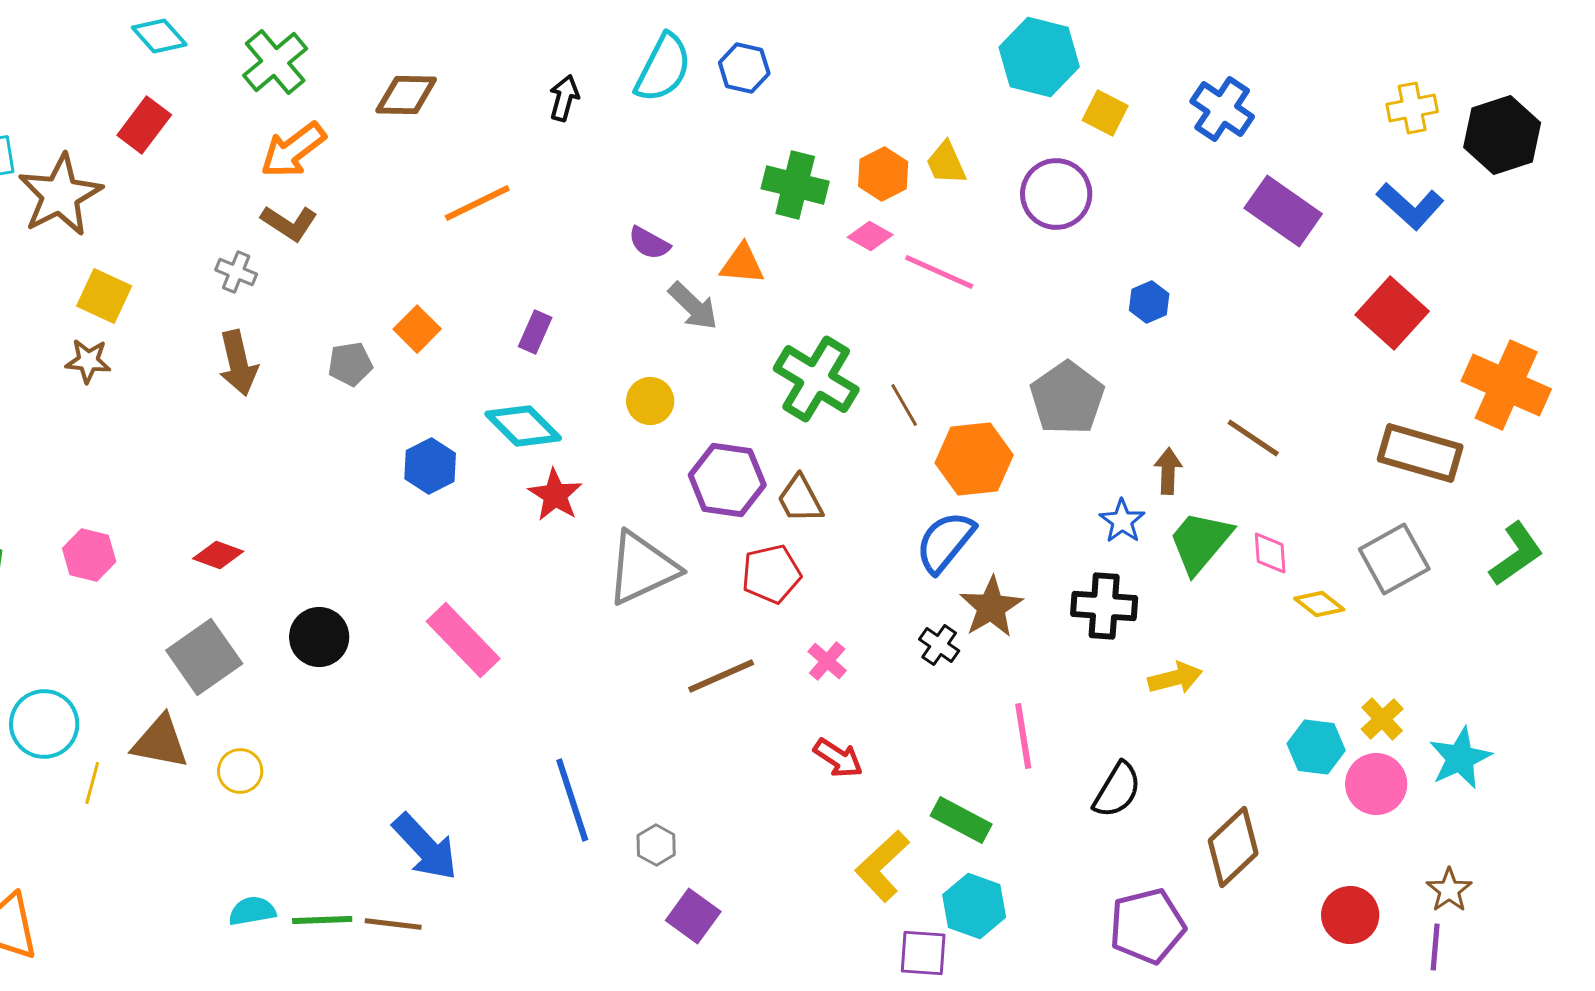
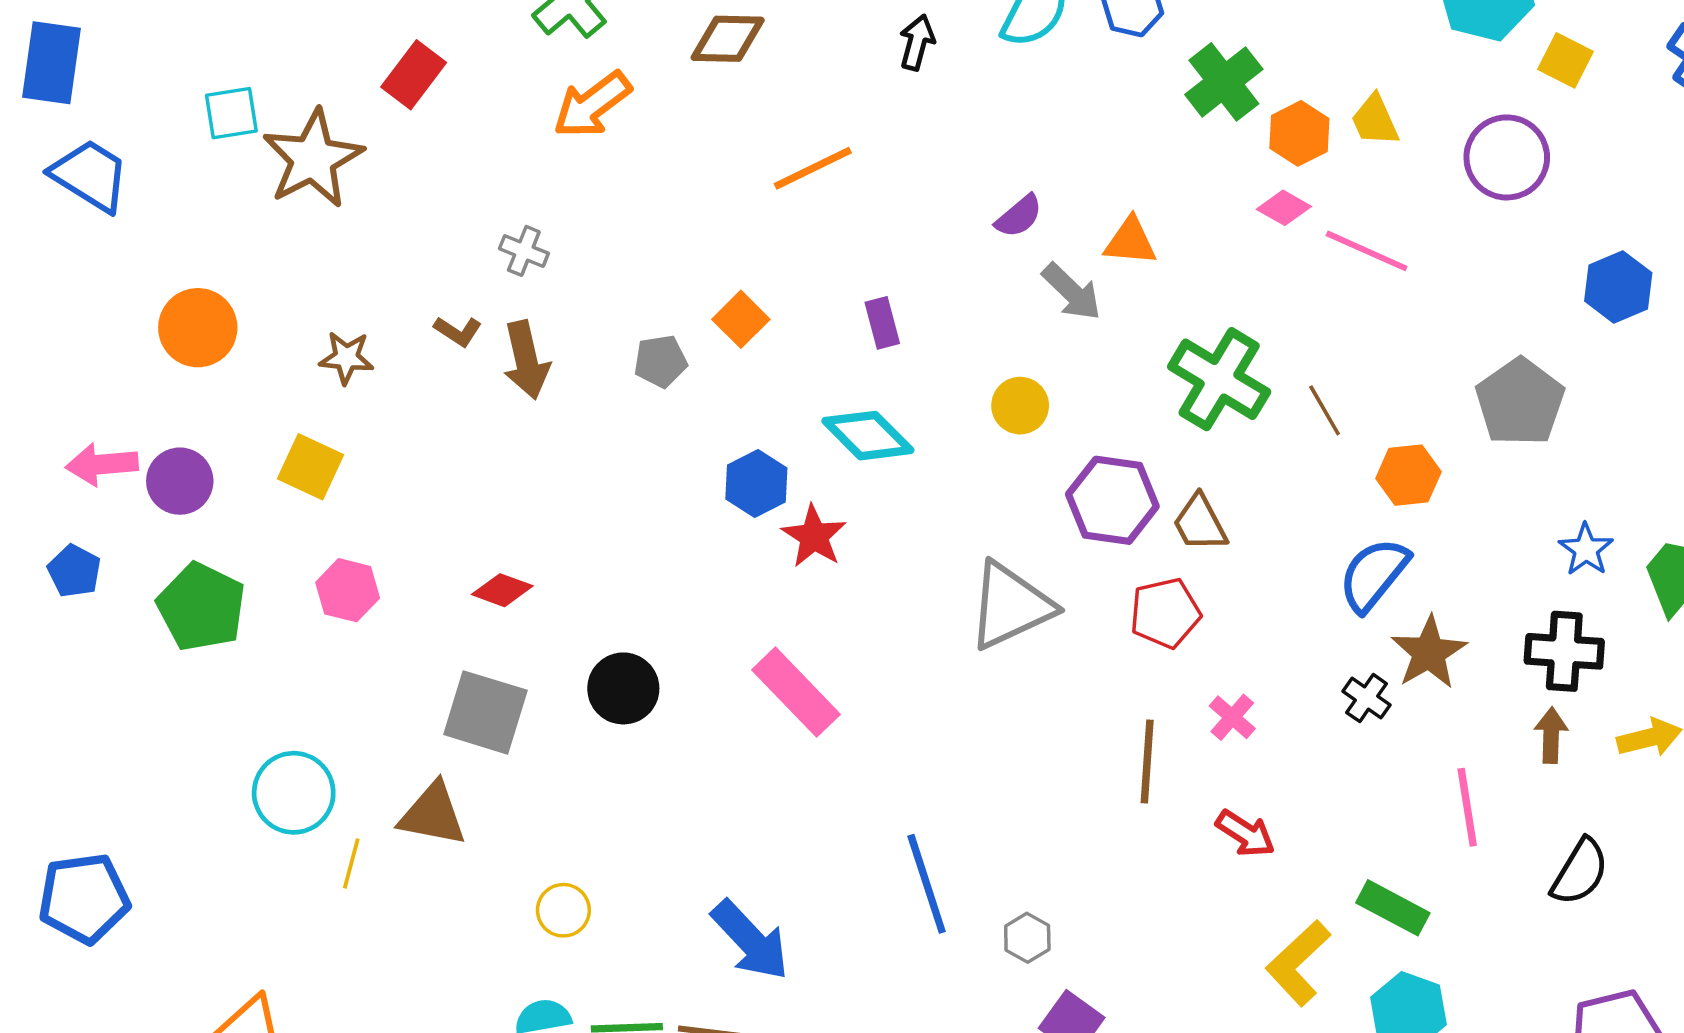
green cross: (795, 185) -> (1224, 82), moved, turned 38
brown L-shape: (289, 223) -> (458, 331), moved, size x0.7
purple semicircle: (649, 243) -> (1019, 216), turned -69
yellow square: (104, 296) -> (310, 467), moved
blue hexagon: (1149, 302) -> (1618, 287), size x1.4
purple rectangle: (535, 332) -> (882, 323), turned -39
orange hexagon: (974, 459) -> (1408, 475), size x0.7
brown arrow: (1168, 471) -> (1551, 735), moved
red star: (555, 495) -> (814, 536), moved
gray square: (204, 657) -> (485, 712), turned -38
brown line: (721, 676) -> (1147, 762), moved, turned -62
yellow circle: (240, 771) -> (563, 910), moved

